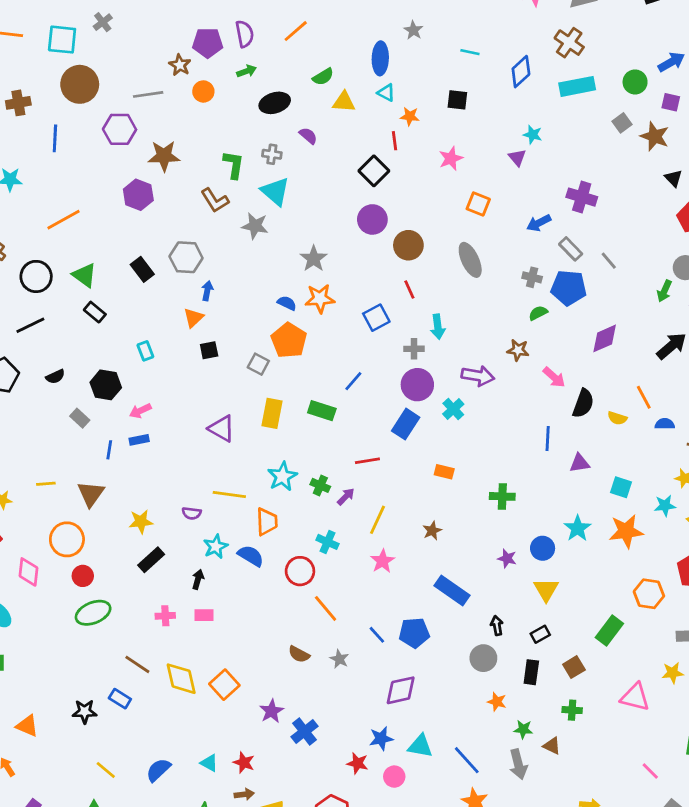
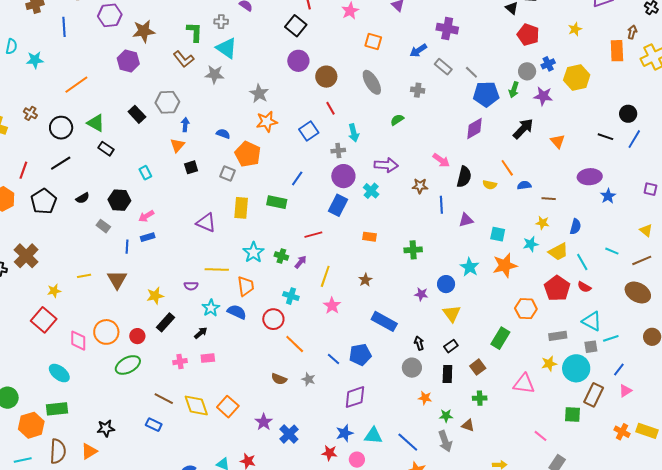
blue pentagon: (569, 288) -> (486, 94), moved
blue semicircle: (287, 303) -> (223, 134), moved
green semicircle: (538, 313) -> (397, 120), moved
brown star: (518, 350) -> (420, 186), moved
orange circle: (67, 539) -> (106, 332), moved
red circle: (83, 576) -> (137, 336), moved
black arrow: (198, 579) -> (201, 333), turned 40
black star: (85, 712) -> (106, 428), moved
orange triangle: (27, 726) -> (89, 451), turned -48

